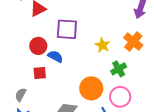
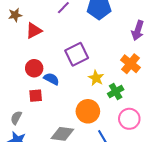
purple square: (67, 29) -> (77, 54), moved, turned -30
yellow star: (102, 45) -> (96, 78), moved
pink circle: (120, 97) -> (129, 119), moved

